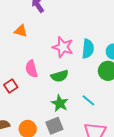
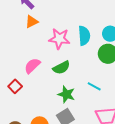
orange triangle: (21, 31) -> (32, 22), moved, turned -32
pink semicircle: (31, 69) -> (32, 66), turned 72

